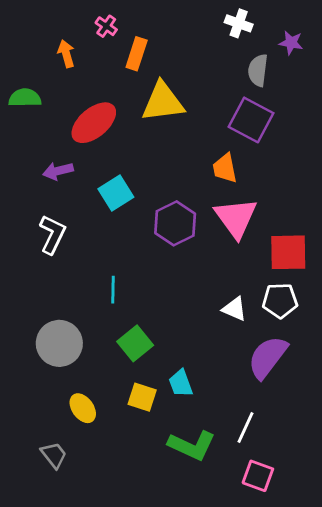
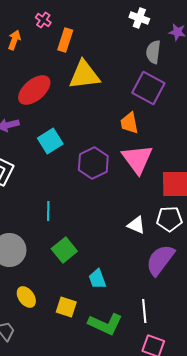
orange arrow: (66, 54) -> (14, 40), turned 36
yellow square: (142, 397) -> (66, 307), moved
white line: (246, 427) -> (144, 311), turned -30

